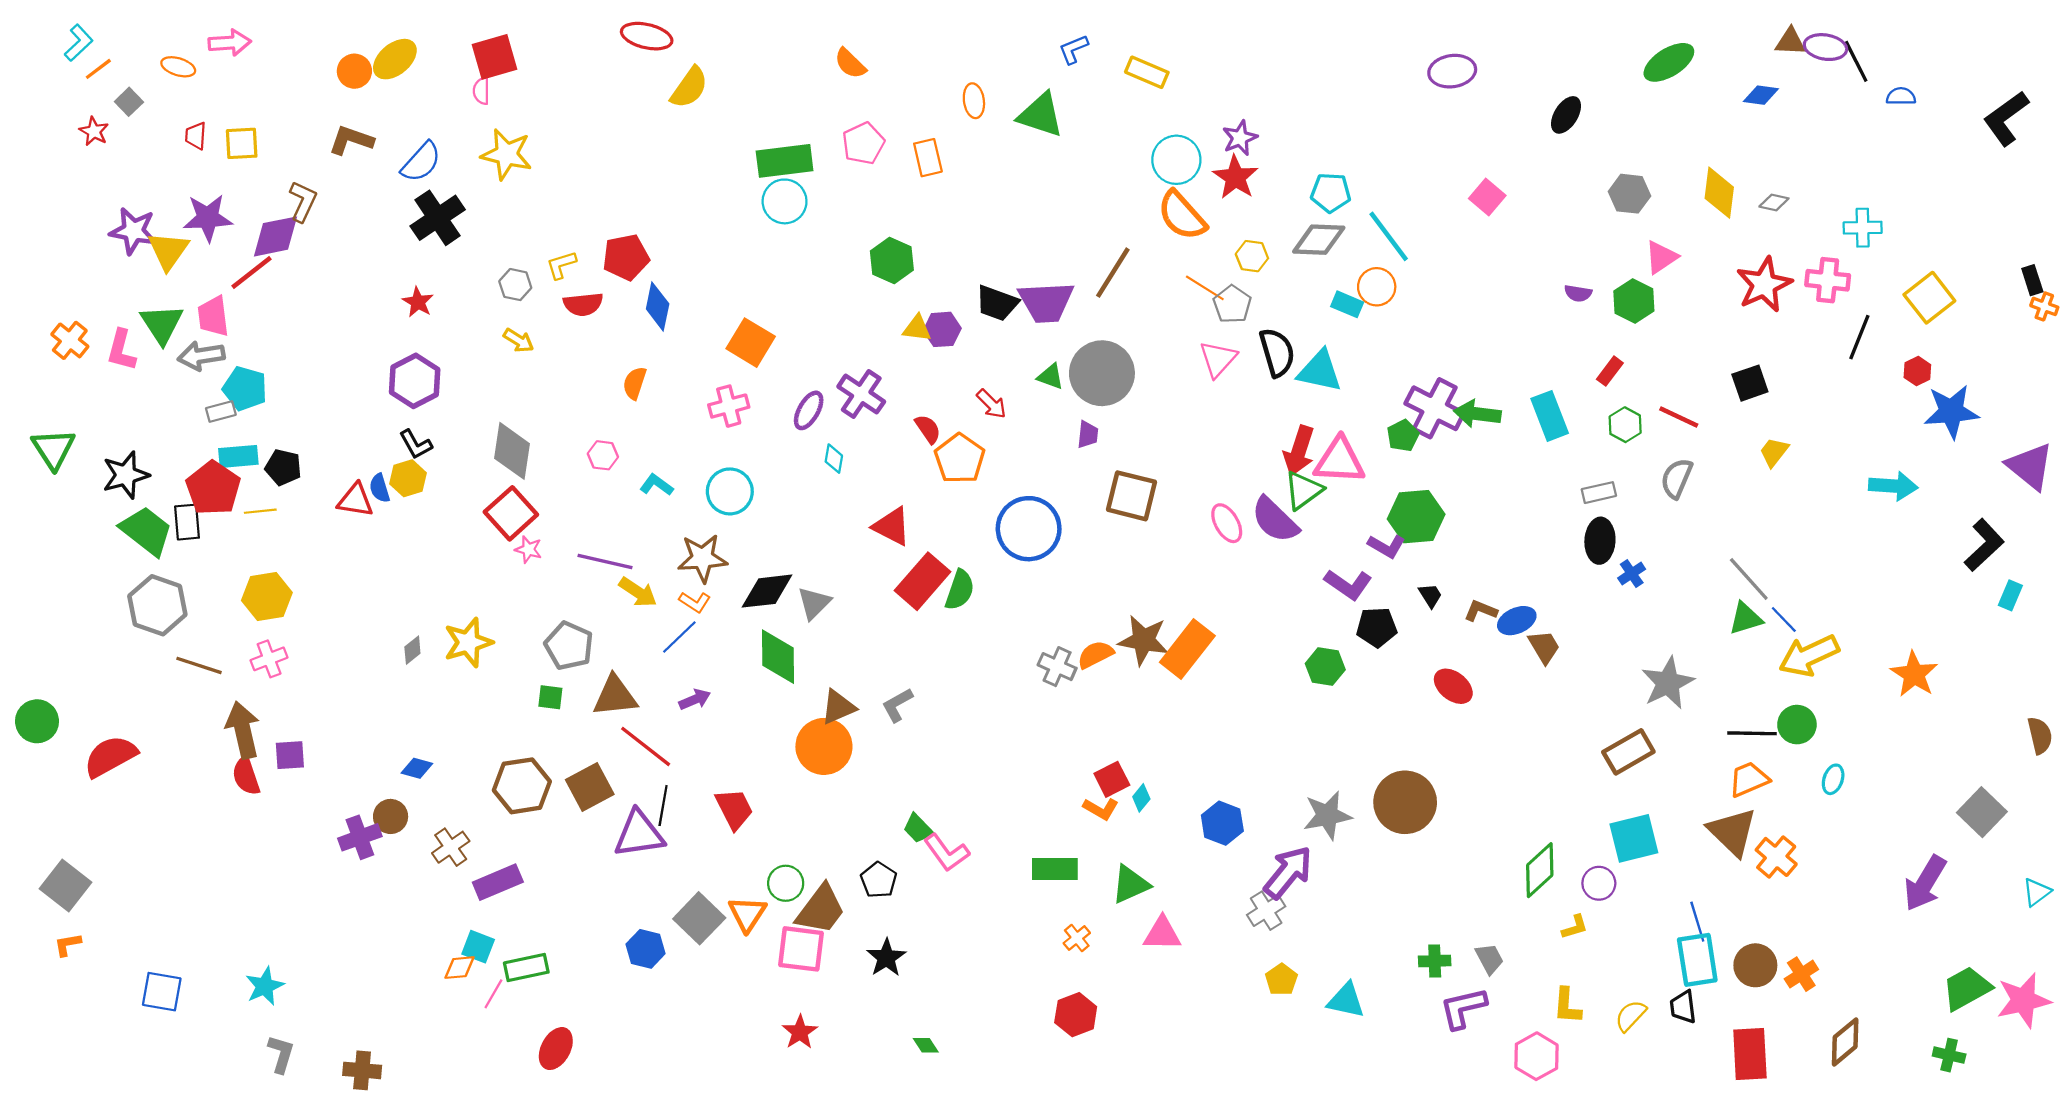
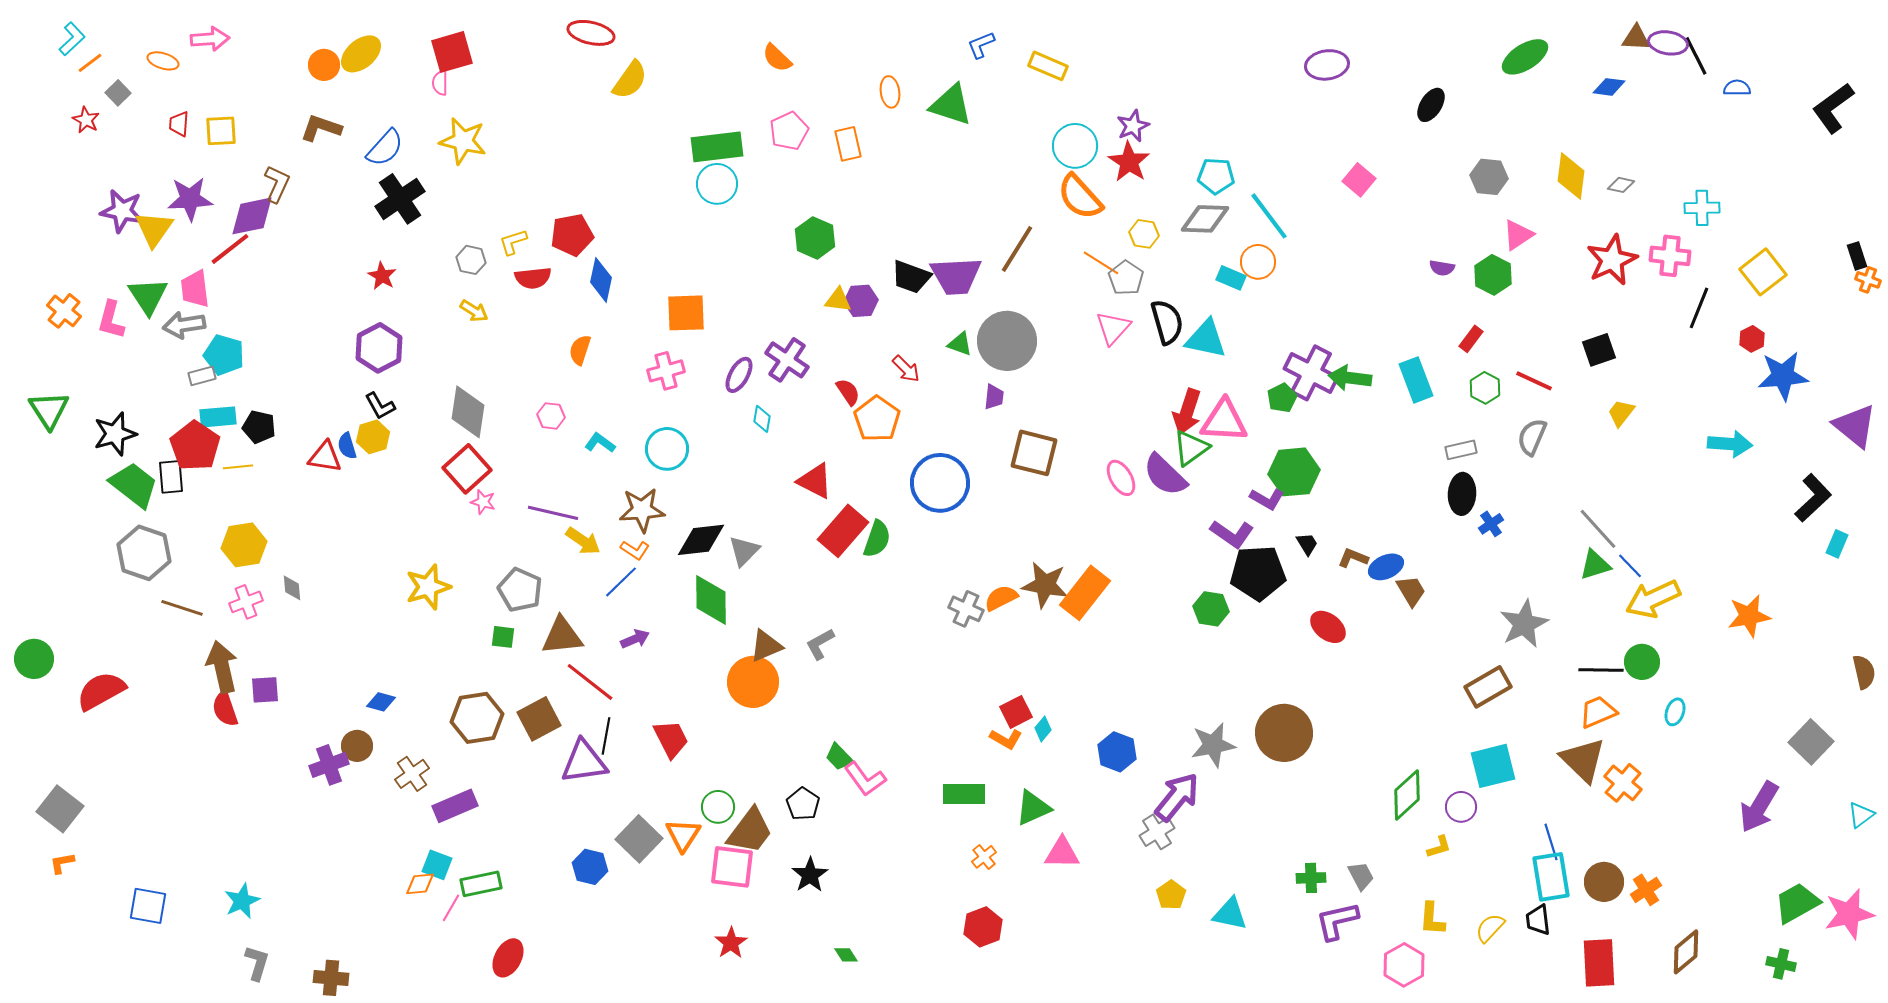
orange square: (751, 343) -> (686, 313), turned -33
black pentagon: (1377, 627) -> (1258, 573), size x1.5
gray diamond: (412, 650) -> (292, 588), moved, turned -56
orange star: (1914, 674) -> (1749, 616), turned 30

